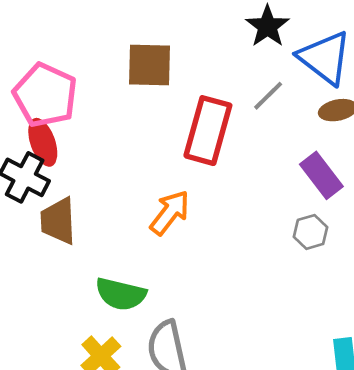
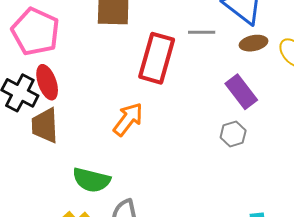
gray line: (268, 96) -> (202, 32), turned 44
red ellipse: (43, 142) -> (47, 82), moved

